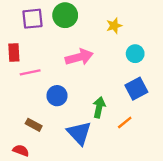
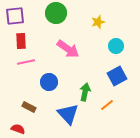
purple square: (33, 19) -> (15, 16), moved
red rectangle: (14, 53) -> (21, 41), moved
pink arrow: (79, 57) -> (68, 49), turned 50

